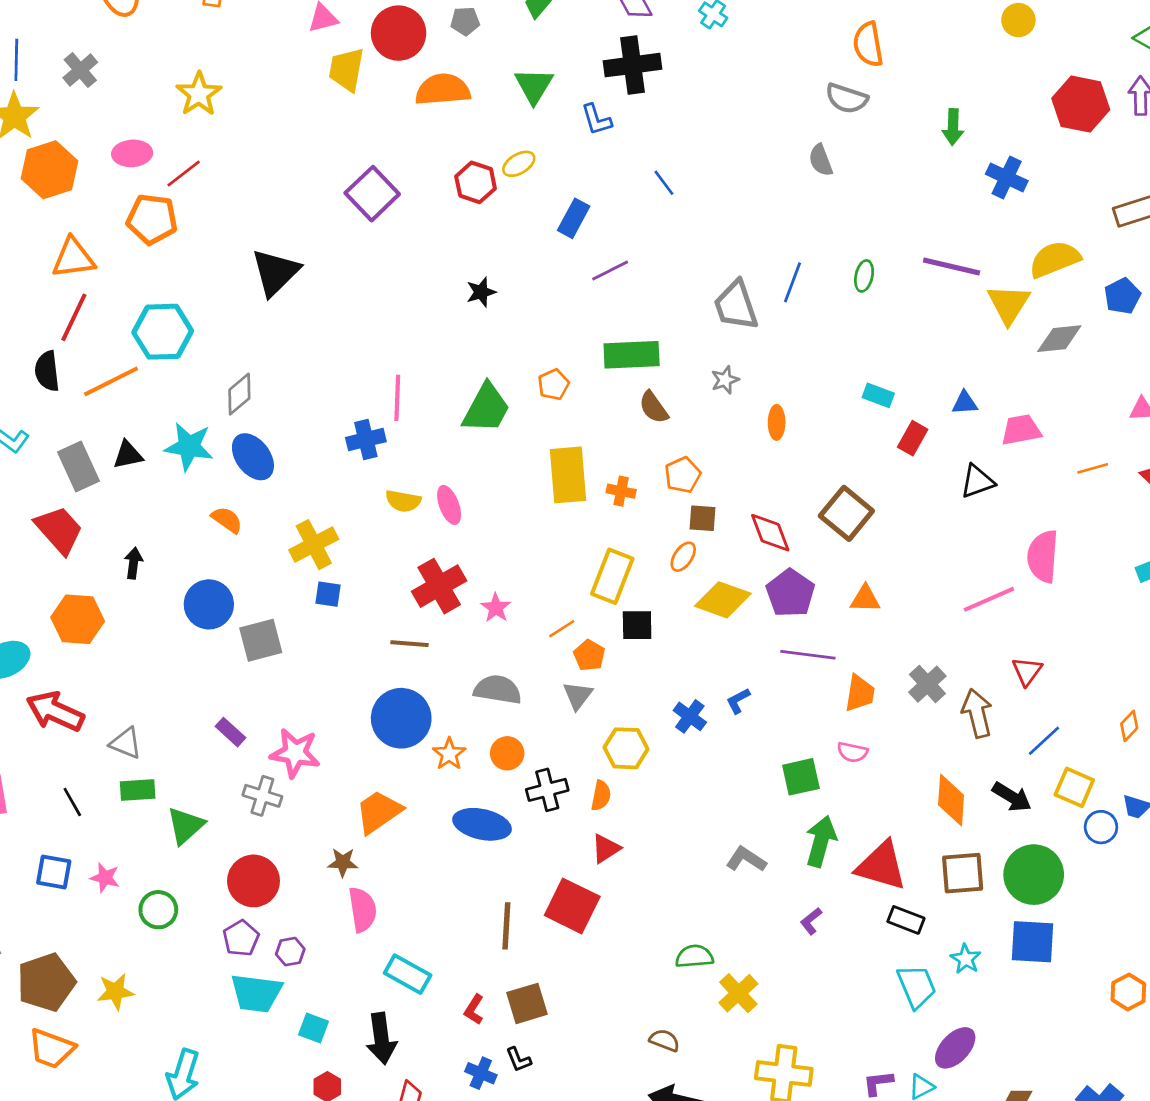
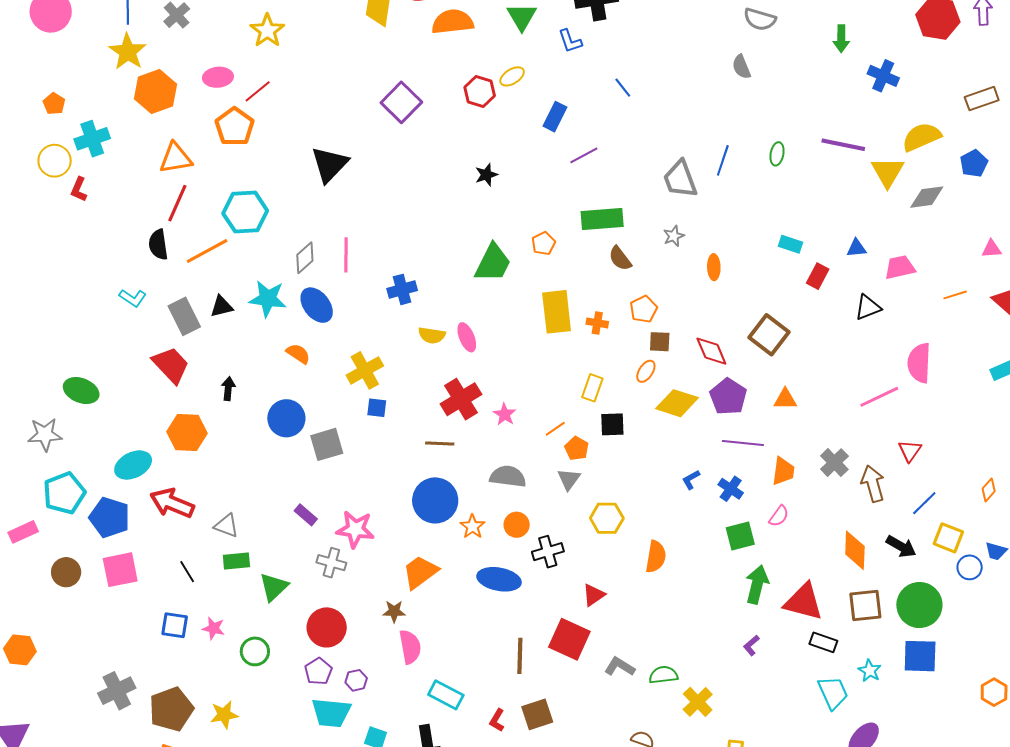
orange pentagon: (152, 219) -> (235, 127), turned 30
pink line: (397, 398) -> (346, 255), moved
yellow rectangle: (612, 576) -> (592, 388), size x0.7
blue cross: (690, 716) -> (731, 489), moved
pink semicircle: (852, 752) -> (779, 516), turned -65
orange semicircle: (601, 796) -> (656, 557), moved, size x1.4
gray L-shape: (746, 859) -> (620, 667), moved

